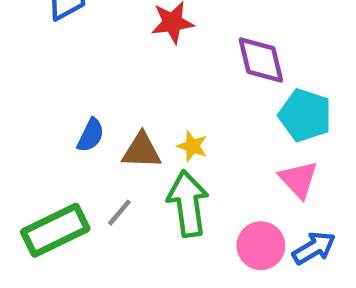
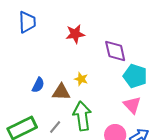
yellow star: (192, 146) -> (81, 79), moved
gray line: (119, 213) -> (55, 127), moved

